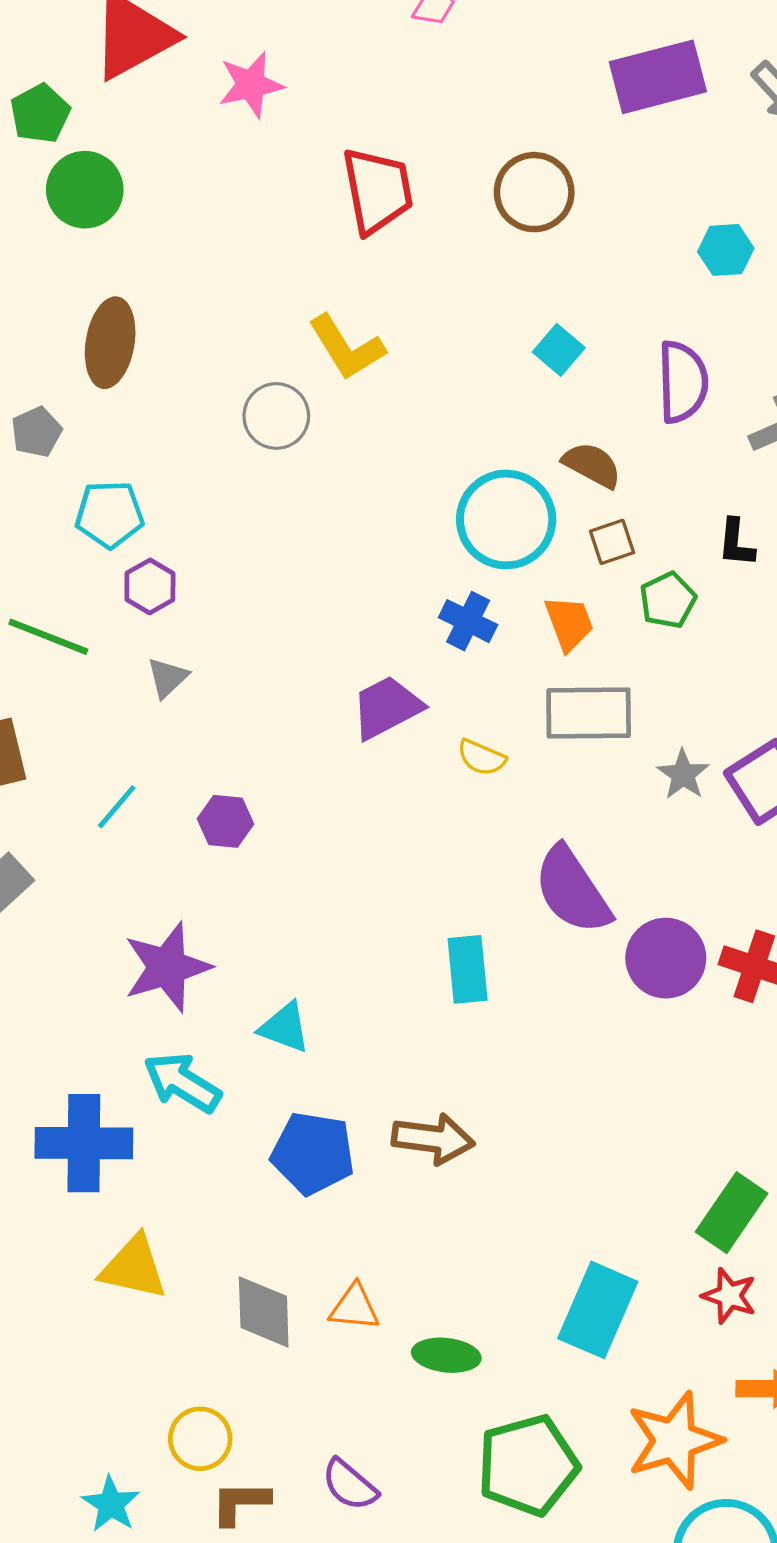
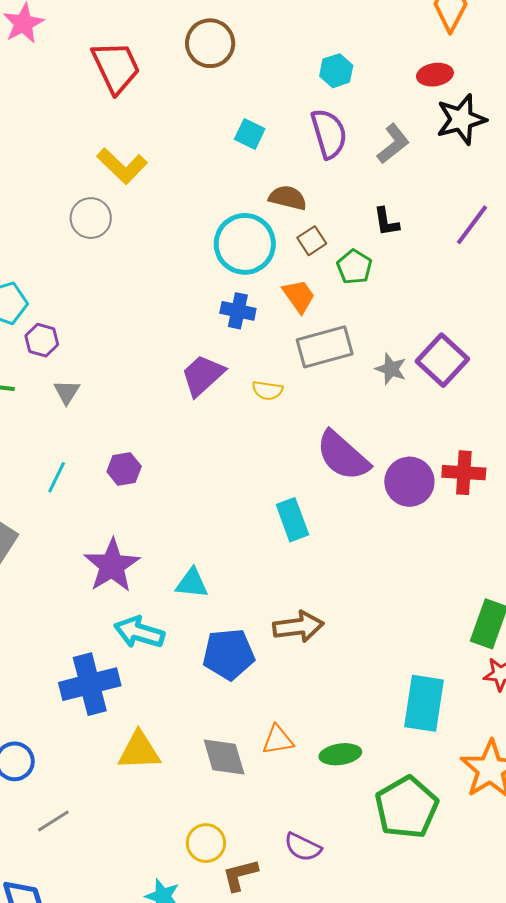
cyan hexagon: (726, 250) -> (336, 71), moved

